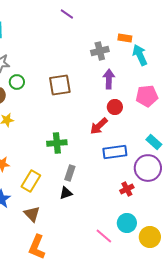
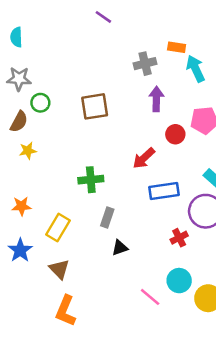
red circle: (115, 107) -> (175, 134), moved
black triangle: (66, 193) -> (120, 248), moved

